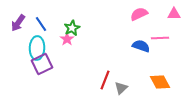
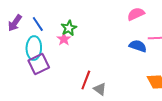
red line: (105, 80) -> (86, 80), moved
gray triangle: (121, 88) -> (100, 89), moved, turned -40

